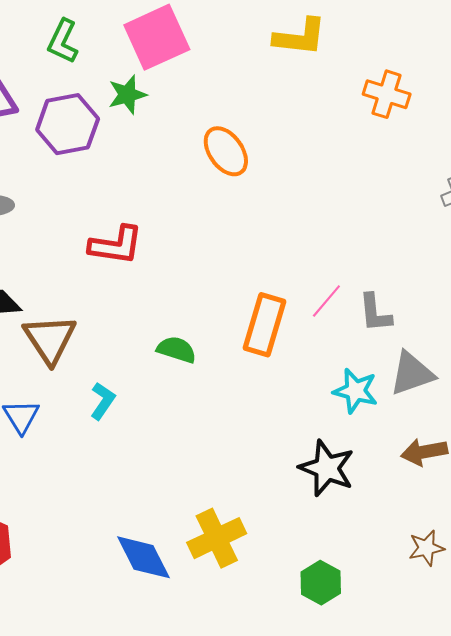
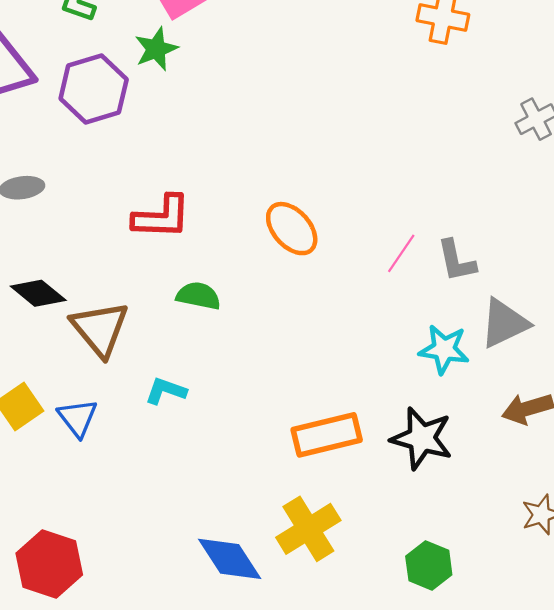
orange ellipse: (226, 151) -> (292, 229), moved
orange rectangle: (264, 325) -> (327, 435), moved, turned 66
green semicircle: (176, 350) -> (198, 296), moved
cyan L-shape: (103, 401) -> (166, 391), turned -99

